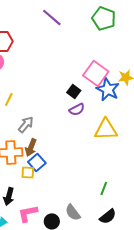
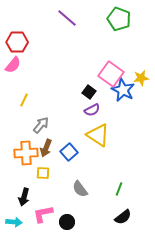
yellow triangle: (106, 129) -> (98, 135), moved, turned 35
blue square: (37, 162) -> (69, 152), moved
gray semicircle: (73, 212) -> (80, 189), moved

